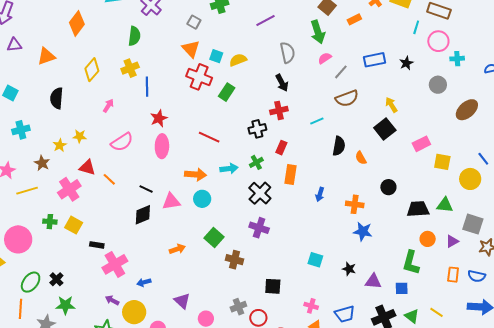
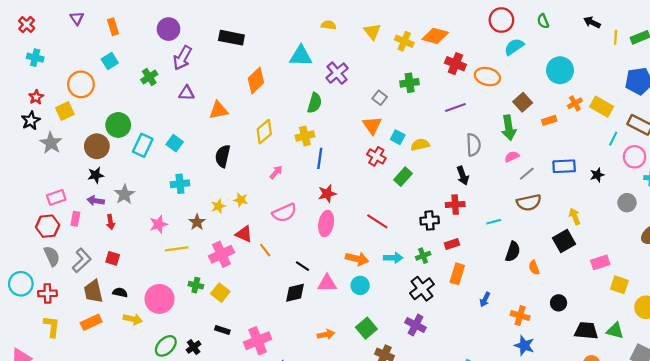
red cross: (199, 77) -> (376, 156), size x0.7
red rectangle: (281, 148) -> (452, 244), turned 40
black rectangle: (97, 245) -> (222, 330), moved

